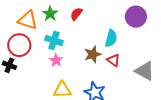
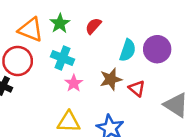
purple circle: (136, 17) -> (157, 49), moved
cyan semicircle: (111, 38) -> (128, 50), moved
pink star: (56, 60) -> (74, 83), moved

